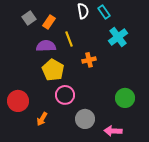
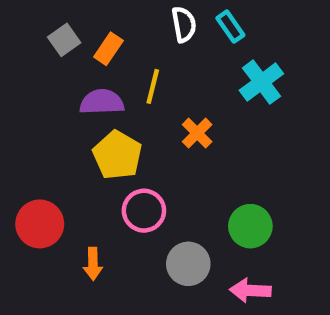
yellow line: (69, 39) -> (153, 86), turned 35
orange cross: (89, 60) -> (197, 133), turned -32
green circle: (125, 98) -> (250, 226), moved
orange arrow: (42, 119) -> (93, 264), turned -32

